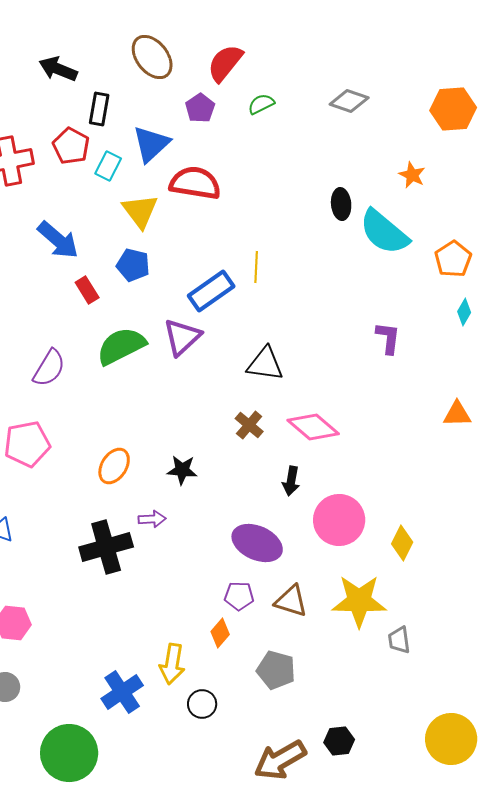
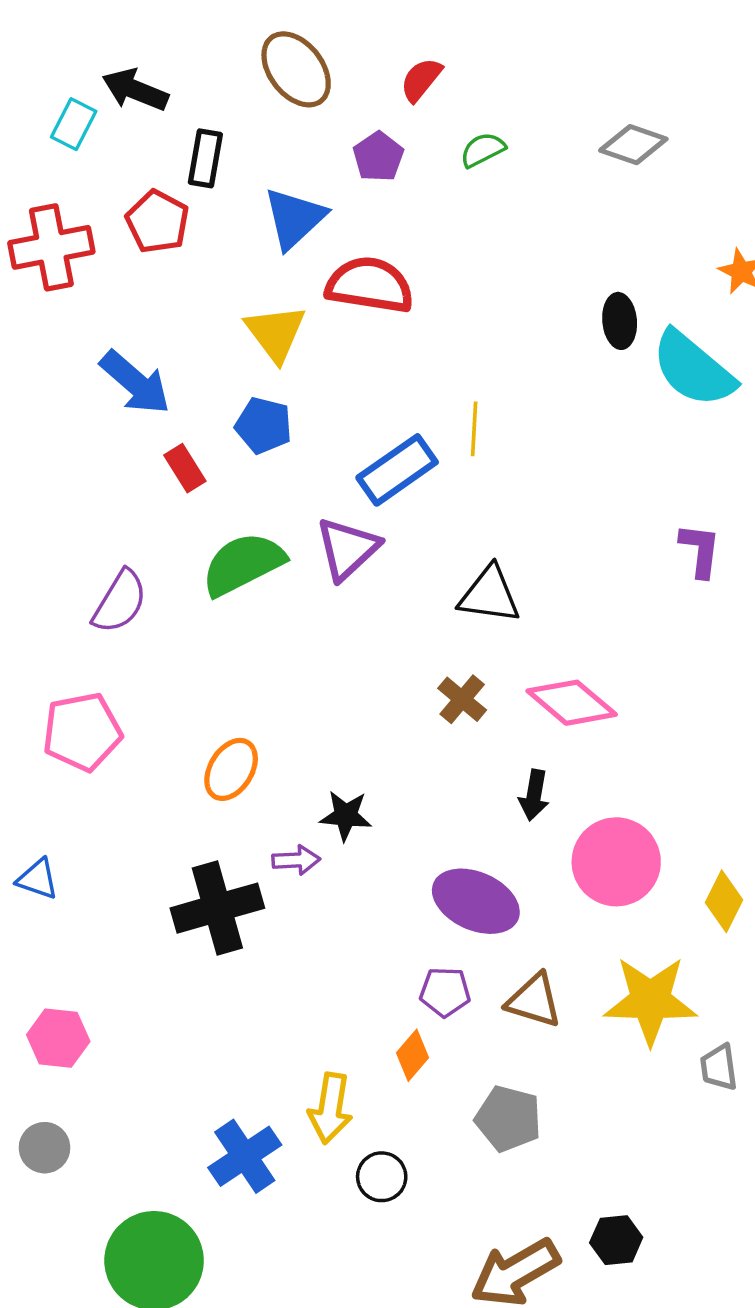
red semicircle: (225, 63) -> (421, 80), size x0.7
cyan rectangle: (108, 166) -> (74, 124), moved
black star: (182, 470) -> (346, 816), moved

